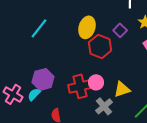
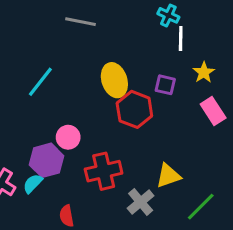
yellow ellipse: (87, 27) -> (114, 80), turned -35
purple square: (120, 30) -> (165, 85), turned -32
pink circle: (96, 82) -> (68, 137), moved

